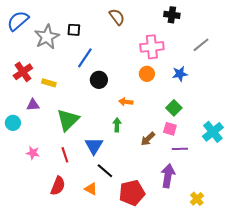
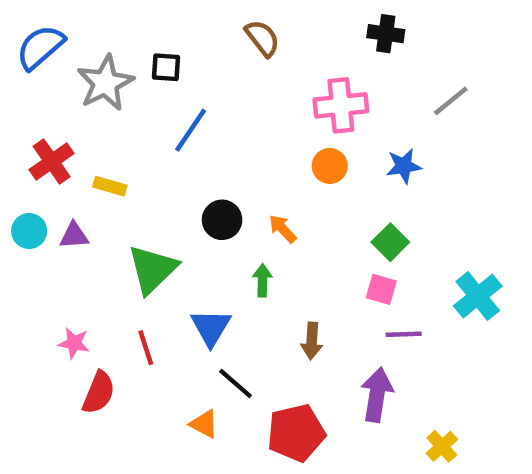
black circle: (99, 80) -> (222, 220), moved
orange arrow: (126, 102) -> (283, 229), turned 40
cyan circle: (13, 123) -> (29, 231), moved
brown arrow: (148, 139) -> (312, 341), moved, turned -42
red semicircle: (58, 186) -> (99, 393), moved

